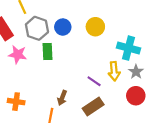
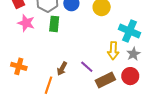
purple line: (94, 81) -> (87, 67), moved
brown rectangle: (93, 106) -> (105, 80), moved

